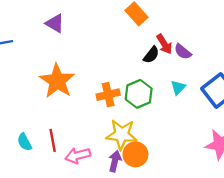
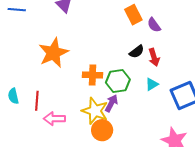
red arrow: (164, 44) -> (154, 57), moved
purple semicircle: (183, 52) -> (154, 25), moved
purple arrow: (115, 161) -> (111, 103), moved

